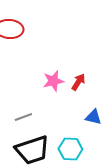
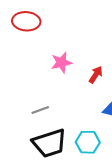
pink star: (53, 81) -> (61, 63), moved

